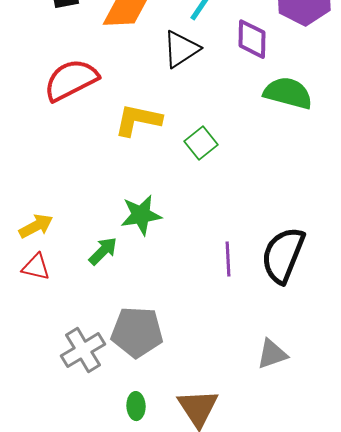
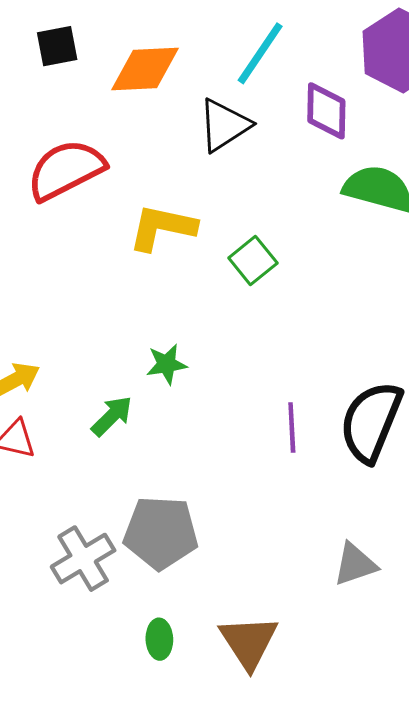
green star: (141, 215) -> (167, 364), size x0.7

